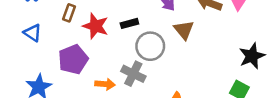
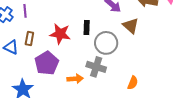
brown rectangle: (69, 13) -> (29, 39), moved
black rectangle: (129, 23) -> (87, 28), turned -64

